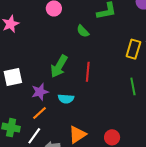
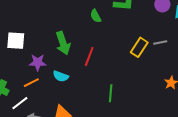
green arrow: (59, 66) -> (63, 43), turned -65
green line: (133, 86) -> (111, 93), moved

